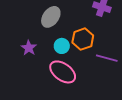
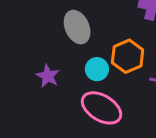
gray ellipse: (51, 17) -> (77, 27), turned -55

